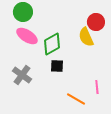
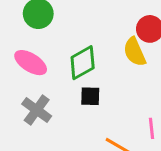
pink ellipse: (27, 36) -> (31, 63), moved

